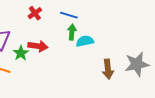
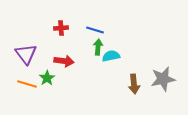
red cross: (35, 13) -> (61, 28), turned 32
green star: (21, 53) -> (47, 78), moved

